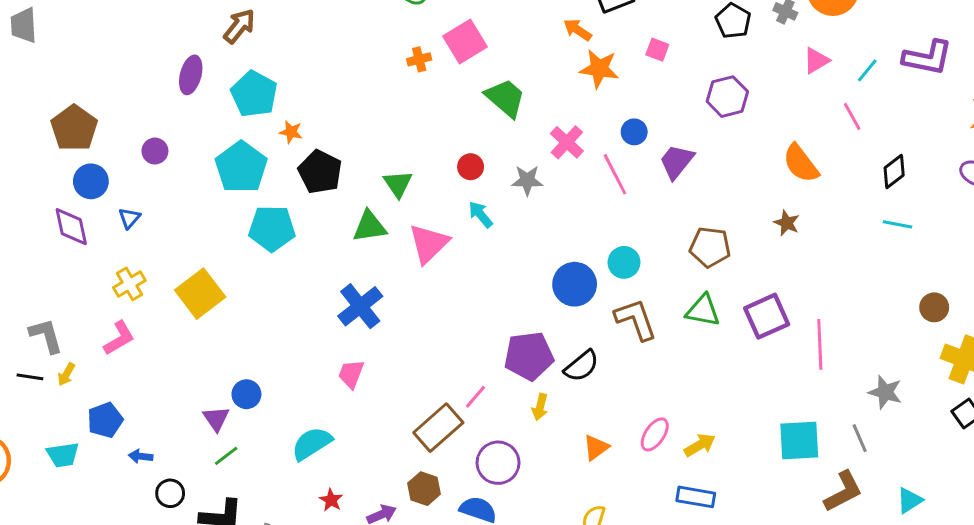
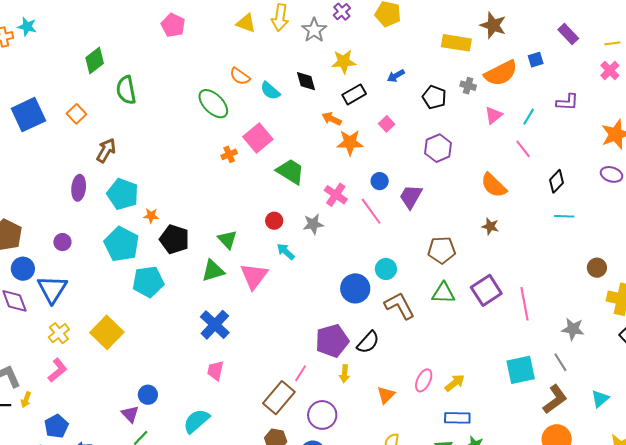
pink square: (657, 50) -> (387, 124), turned 35
purple L-shape: (927, 58) -> (567, 102), size x0.7
blue triangle: (129, 218) -> (52, 289), size x2.0

